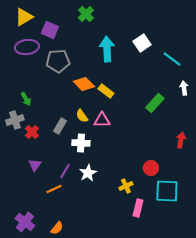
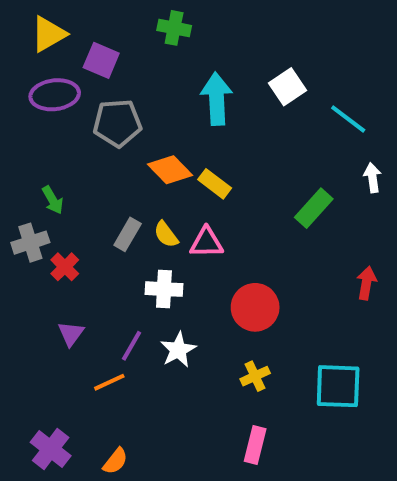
green cross: (86, 14) -> (174, 28), turned -35
gray rectangle: (60, 126) -> (128, 234), moved
red circle: (151, 168) -> (255, 307), moved, size x1.5
pink rectangle: (138, 208) -> (255, 445), moved

